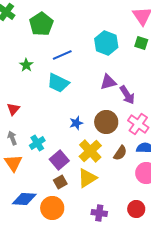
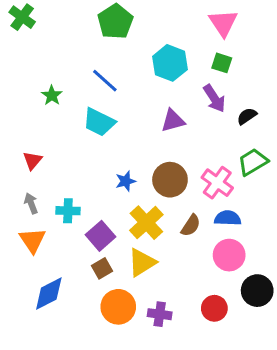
green pentagon: (41, 24) -> (115, 22), moved
blue line: (62, 55) -> (105, 81), turned 66
purple arrow: (127, 95) -> (214, 98), moved
cyan cross: (37, 143) -> (68, 211), turned 35
blue diamond: (24, 199) -> (49, 294), turned -30
orange circle: (52, 208) -> (118, 307), moved

